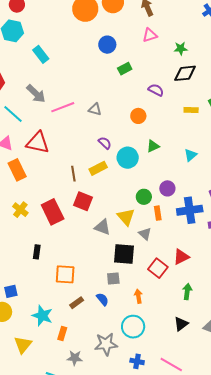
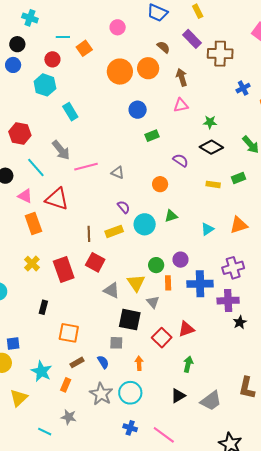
black diamond: (185, 73) -> (211, 147), turned 30
orange rectangle: (62, 334) -> (66, 385), moved
gray star: (106, 344) -> (101, 394), moved, turned 30

